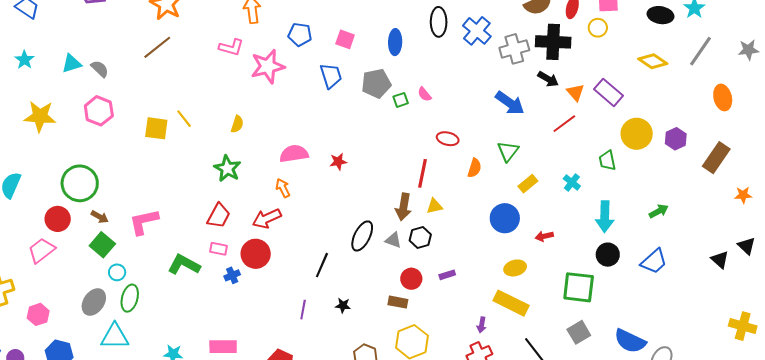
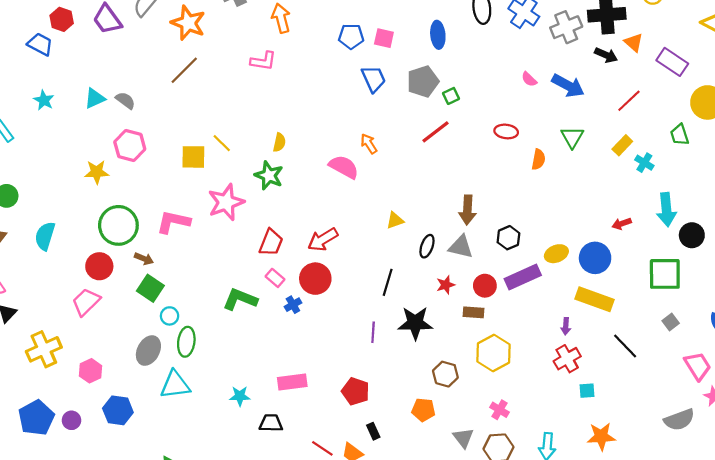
blue pentagon: (300, 35) -> (351, 36), moved
pink star: (268, 66) -> (226, 202), moved
orange triangle: (575, 92) -> (634, 42), moved
pink semicircle: (424, 94) -> (529, 79), moved
yellow star: (40, 116) -> (97, 172), moved, size x0.7
pink semicircle: (294, 154) -> (344, 167), turned 44
red star: (338, 162) -> (446, 285), moved
green star: (227, 168) -> (269, 175), moved
red line: (423, 173) -> (436, 132), moved, turned 48
yellow rectangle: (528, 184) -> (622, 145), moved
orange arrow: (283, 188) -> (369, 144), moved
yellow triangle: (434, 206) -> (395, 220), moved
cyan arrow: (605, 217) -> (666, 210), moved
blue circle: (505, 218) -> (595, 258), moved
pink L-shape: (144, 222) -> (173, 222), moved, turned 32
black ellipse: (362, 236) -> (427, 246), size x0.7
black hexagon: (420, 237) -> (508, 238), moved
gray triangle: (393, 240) -> (461, 247), size x1.4
pink rectangle: (218, 249) -> (275, 278), turned 36
yellow ellipse: (515, 268) -> (556, 254), moved
purple rectangle: (447, 275) -> (523, 277), size x2.0
black star: (343, 305) -> (415, 323), size x2.0
gray square: (579, 332) -> (671, 322), size x0.7

